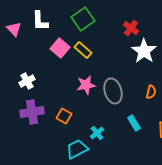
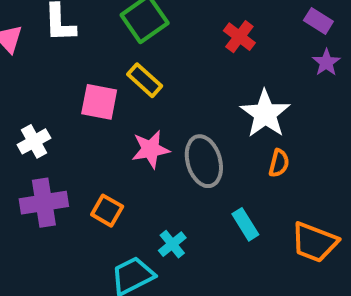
pink square: (60, 48) -> (99, 102), moved, turned -30
white star: (144, 51) -> (265, 114), moved

